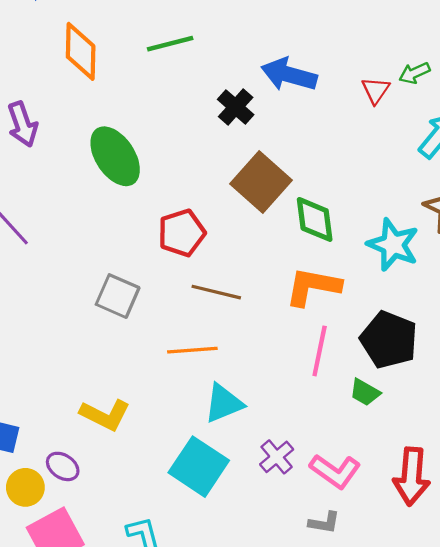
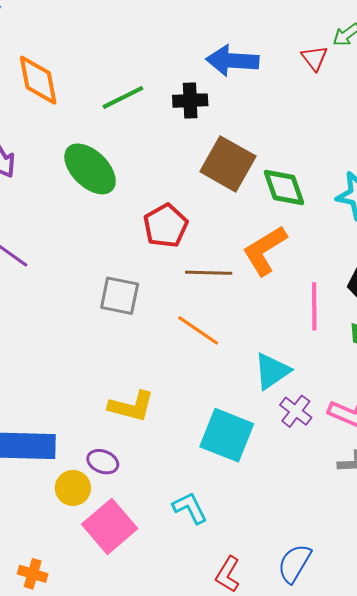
green line: (170, 44) -> (123, 97), moved
black cross: (236, 107) -> (190, 101), turned -32
orange L-shape: (313, 287) -> (265, 250), moved, turned -30
orange line: (192, 350) -> (198, 330), turned 51
cyan triangle: (224, 403) -> (272, 371), moved

